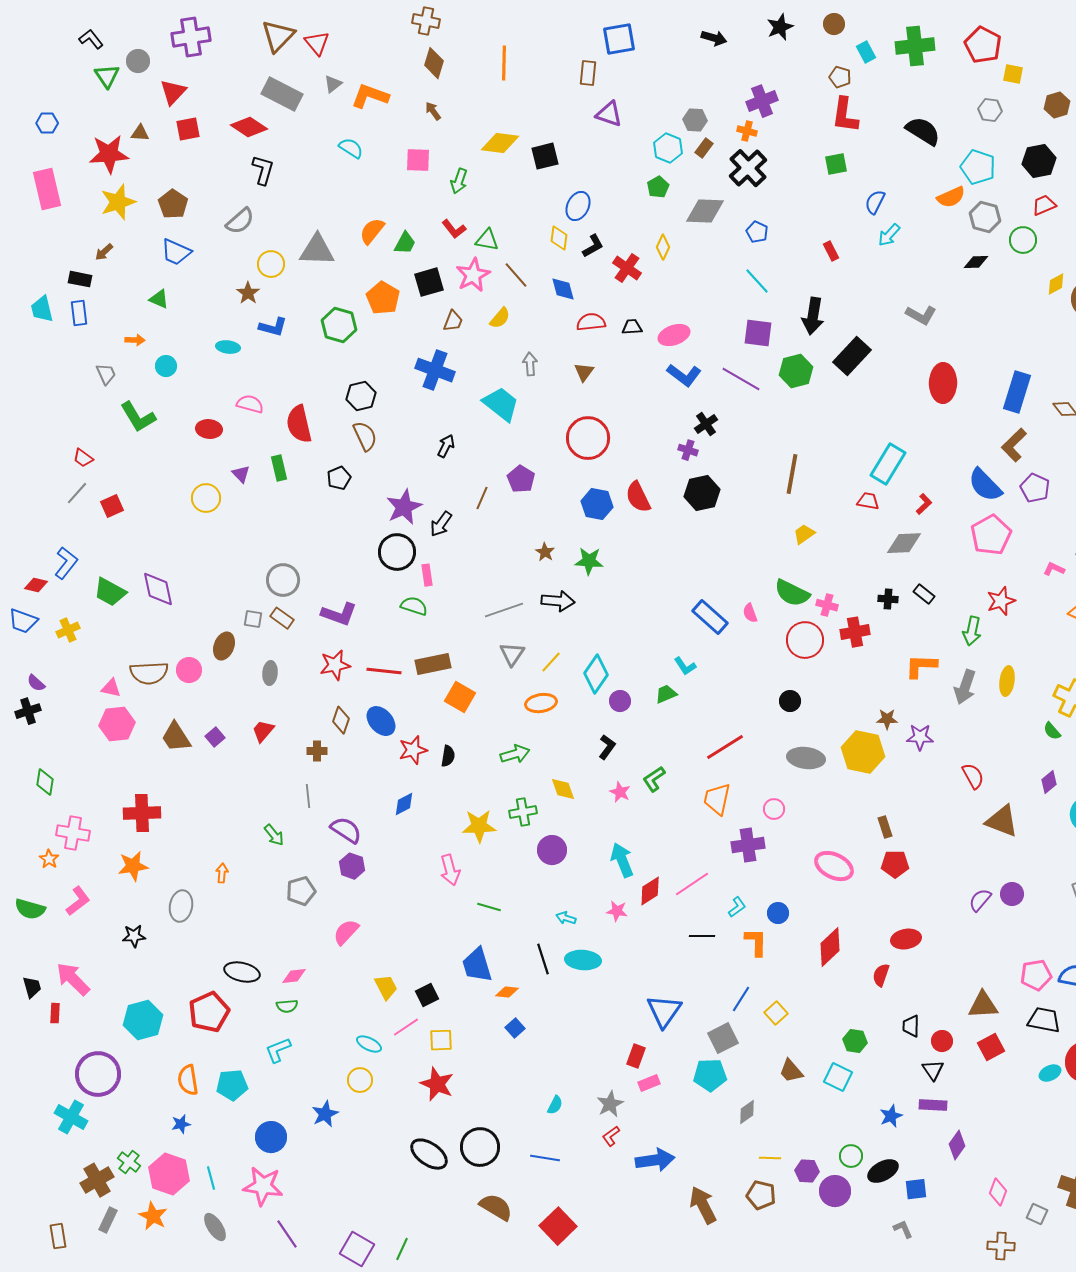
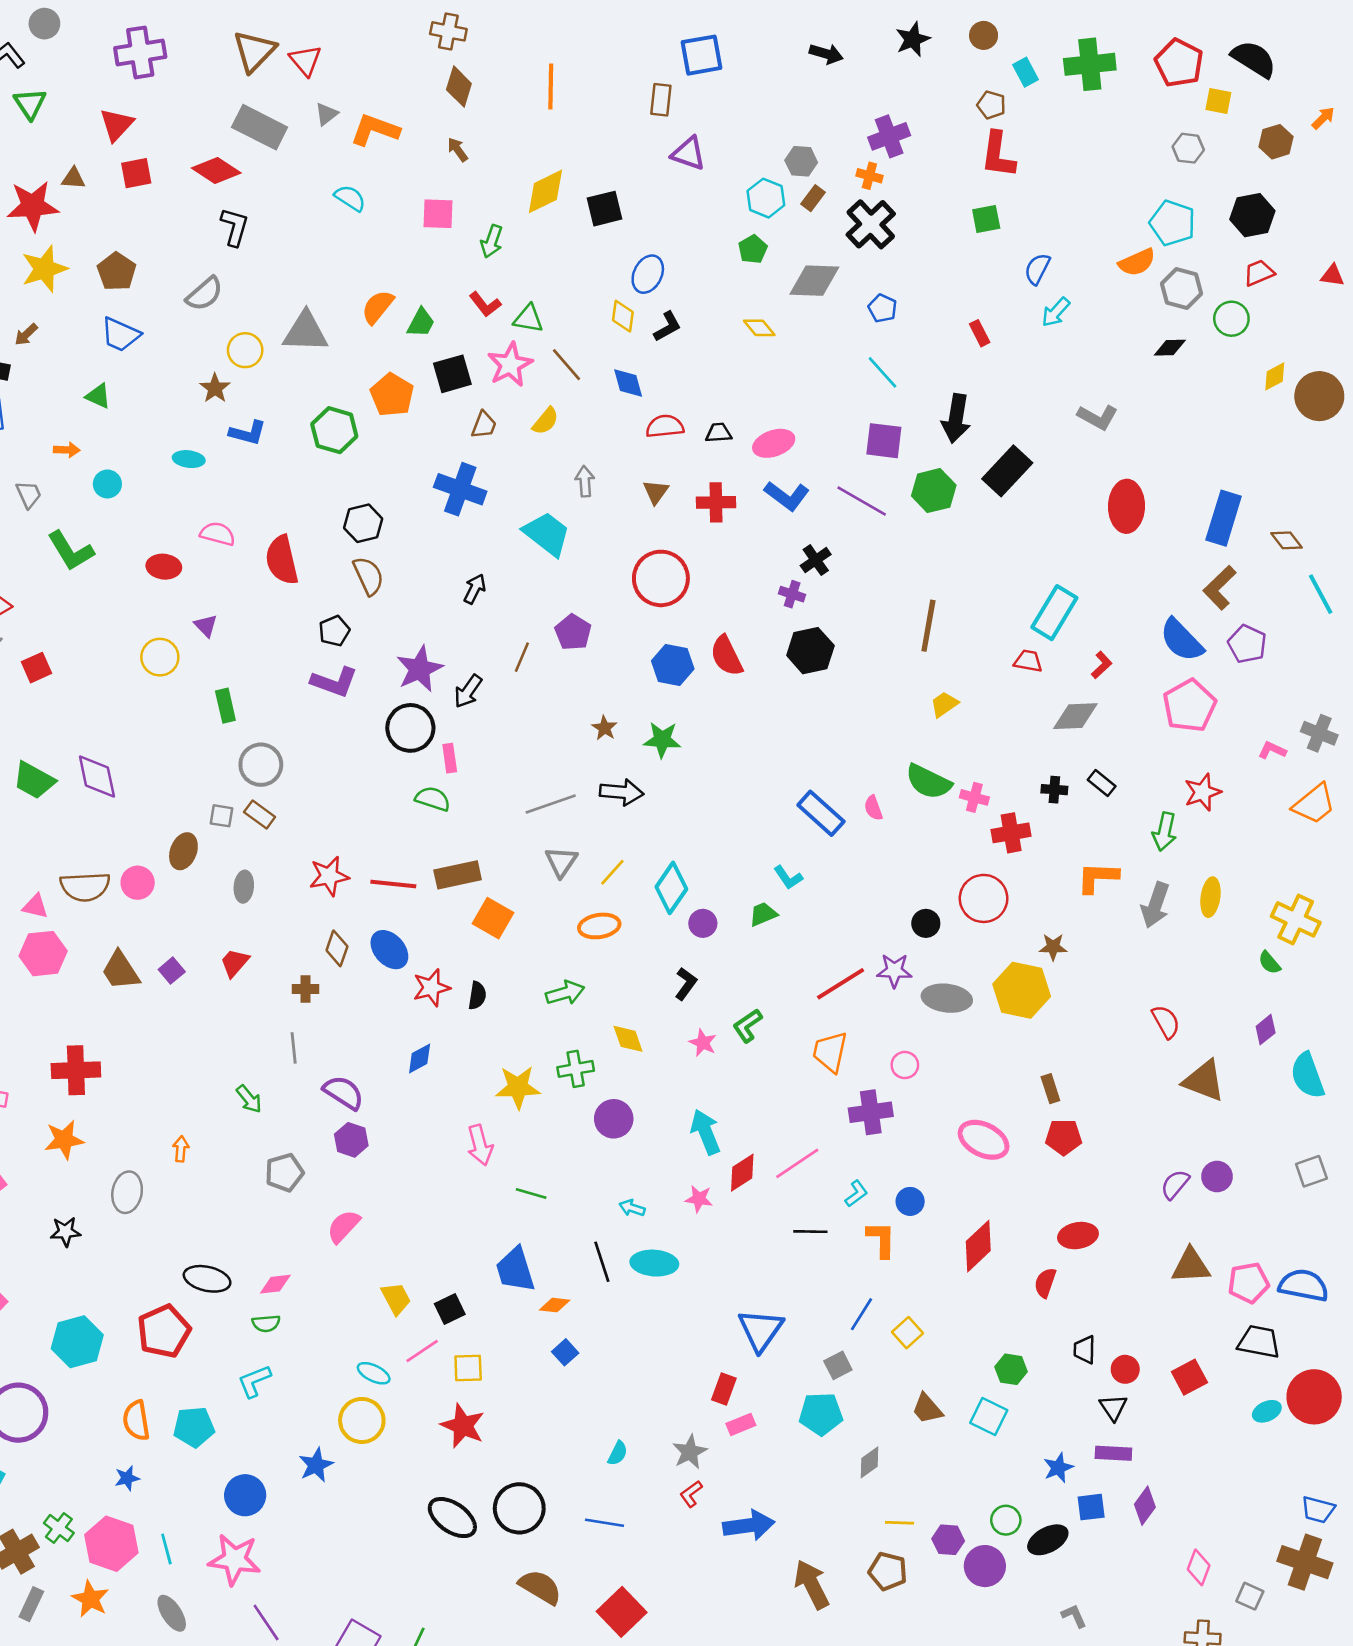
gray circle: (138, 61) -> (44, 24), moved
black semicircle: (923, 131) -> (1254, 59), moved
yellow diamond: (500, 143) -> (545, 191), turned -33
yellow diamond: (663, 247) -> (759, 328), turned -65
red cross: (627, 268) -> (716, 502), moved, turned -36
green rectangle: (279, 468) -> (225, 706), moved
purple L-shape: (339, 614) -> (334, 682), moved
red circle: (805, 640) -> (984, 898), moved
purple star: (920, 737) -> (894, 971), moved
brown triangle: (983, 1005) -> (1191, 1266), moved
gray square: (723, 1038) -> (838, 1365), size x0.7
yellow circle: (360, 1080) -> (362, 1420), size x1.4
blue square: (916, 1189) -> (1091, 1507), moved

